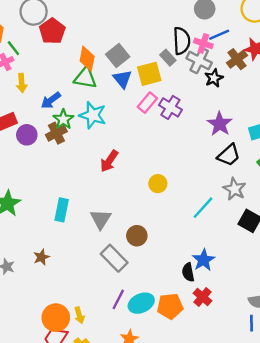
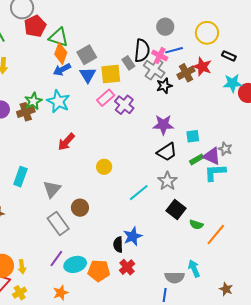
green triangle: (85, 78) -> (59, 37), moved
blue arrow: (51, 100) -> (62, 70), moved
purple star: (220, 124) -> (163, 125), turned 30

